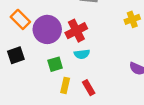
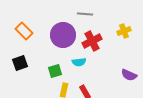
purple circle: (47, 29) -> (63, 35), moved
red cross: (76, 31) -> (92, 41), moved

